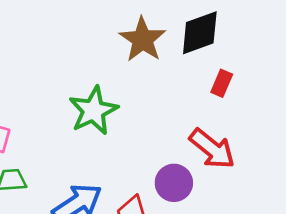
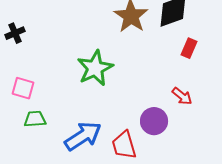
red arrow: (212, 149) -> (182, 96), size x0.6

